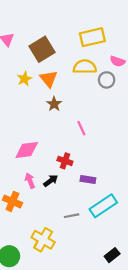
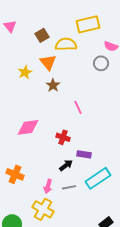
brown square: (42, 49) -> (42, 35), size x0.6
yellow semicircle: (85, 67) -> (66, 44), moved
yellow star: (24, 79) -> (25, 72), moved
pink arrow: (30, 181) -> (48, 186), moved, turned -144
black arrow: (51, 181) -> (66, 165), moved

